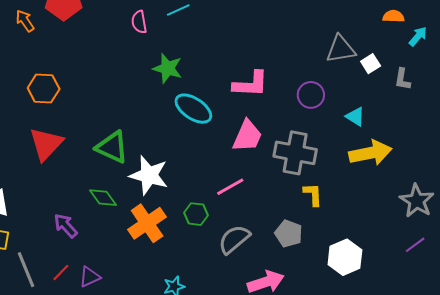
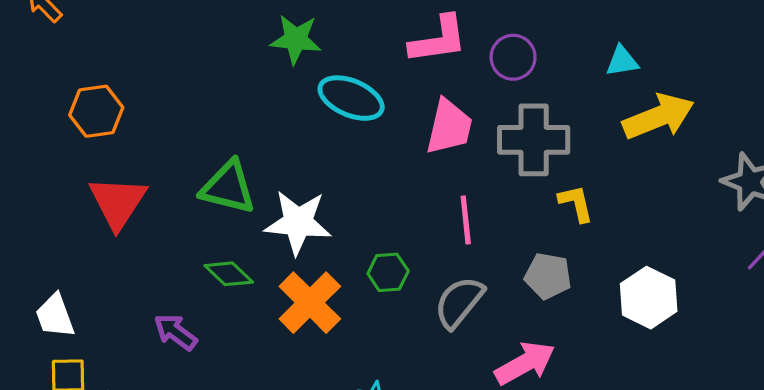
purple circle: (311, 95) -> (513, 57), moved
cyan triangle: (355, 117) -> (622, 61), turned -30
pink line: (230, 187) -> (466, 220), moved, turned -56

